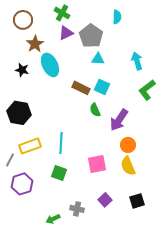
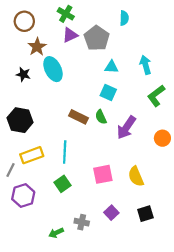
cyan triangle: (98, 59) -> (111, 67), moved
brown rectangle: (81, 88) -> (78, 117), moved
orange circle: (128, 145) -> (162, 138), moved
green square: (59, 173) -> (63, 184), turned 35

